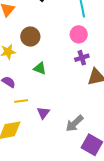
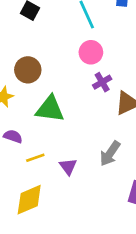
green triangle: (40, 68) -> (50, 109), size x1.6
gray arrow: (75, 123) -> (110, 154), moved

